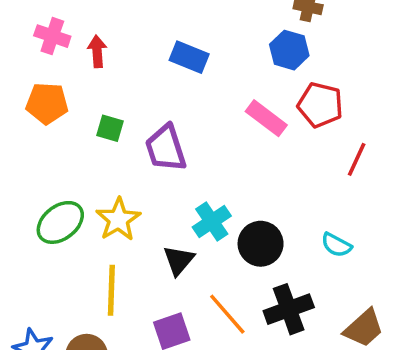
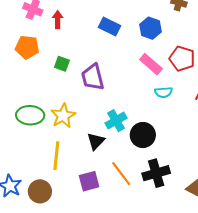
blue hexagon: (289, 50) -> (150, 28), moved
green ellipse: (60, 222) -> (30, 115), turned 36
cyan semicircle: (336, 245) -> (163, 92), moved, turned -36

